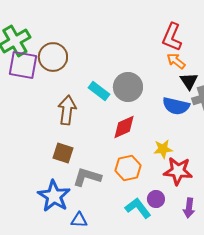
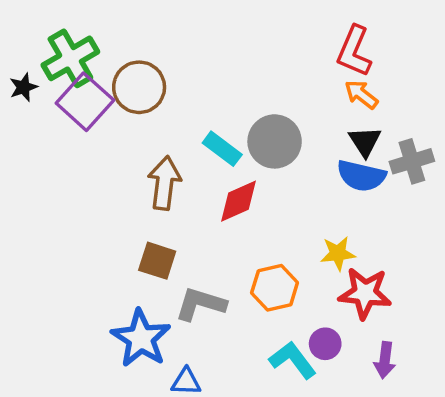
purple square: (23, 65) -> (85, 102), turned 32
black triangle: (189, 81) -> (365, 141), moved
red diamond: (124, 127) -> (238, 201), moved

